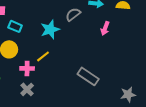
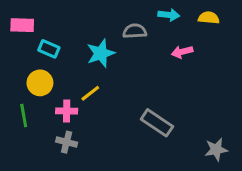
gray semicircle: (73, 14) -> (135, 31), turned 35
pink arrow: (105, 28) -> (182, 52), turned 56
gray cross: (27, 89) -> (67, 142), turned -32

